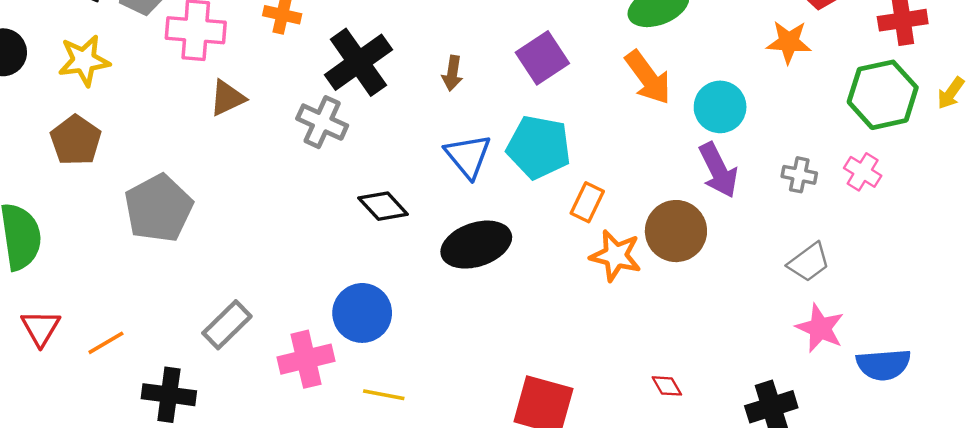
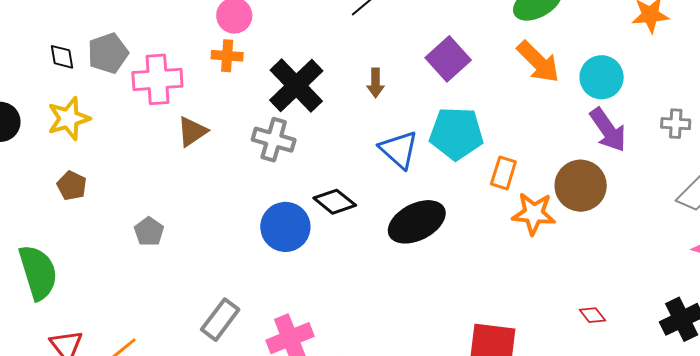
brown pentagon: (76, 140) -> (72, 186), size x0.7
gray pentagon: (159, 208) -> (149, 232), size x0.5
blue circle: (362, 313) -> (285, 227), moved

